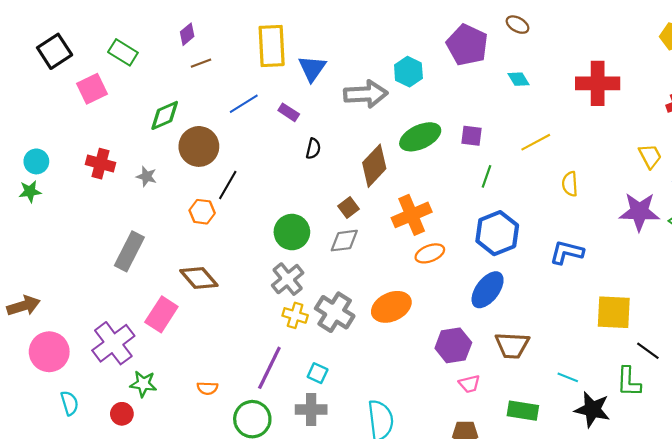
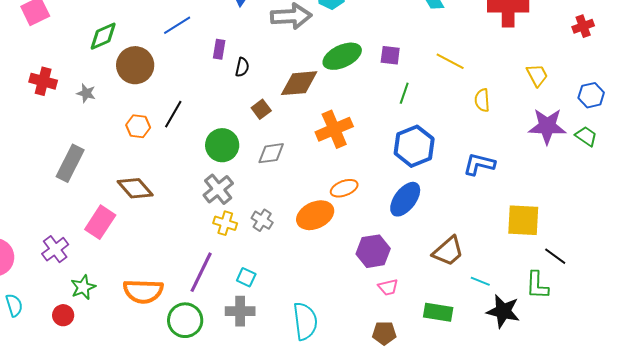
purple rectangle: (289, 112) -> (219, 49), moved, turned 66
yellow line: (536, 142) -> (450, 61), turned 56
yellow trapezoid: (650, 156) -> (537, 75), moved
brown diamond: (374, 166) -> (299, 83), turned 42
black line: (228, 185) -> (173, 114), moved
brown square: (349, 207) -> (261, 109), moved
orange ellipse: (430, 253) -> (344, 188), moved
gray cross: (335, 312) -> (262, 220), size x0.6
purple cross: (113, 343) -> (55, 249), size x0.7
brown trapezoid: (512, 345) -> (448, 251), moved, turned -44
green star: (143, 384) -> (83, 287), turned -30
orange semicircle: (207, 388) -> (143, 291), size x2.0

